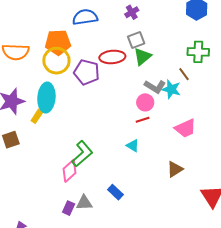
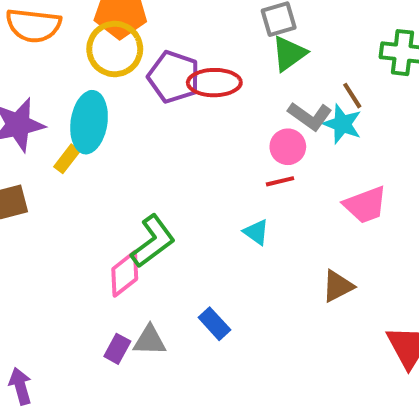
red ellipse: (112, 57) -> (214, 83), moved
brown line: (184, 74) -> (352, 96), moved

